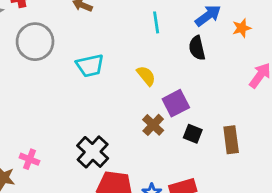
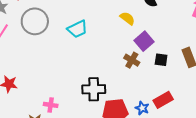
yellow semicircle: (146, 76) -> (127, 18), moved
black cross: (93, 152) -> (94, 89), turned -30

